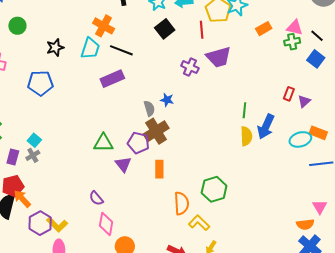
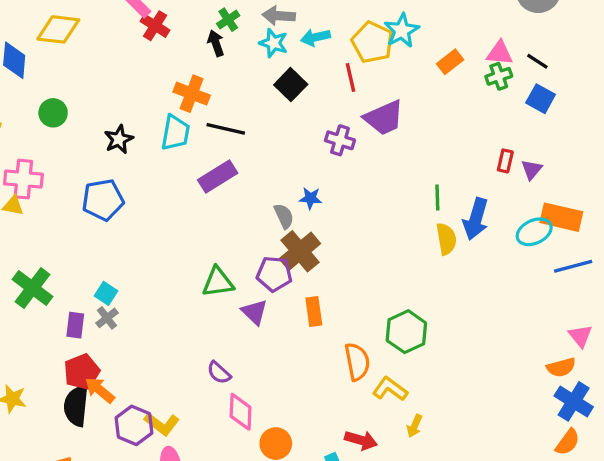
orange rectangle: (318, 133) -> (561, 217), size x1.4

